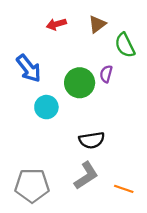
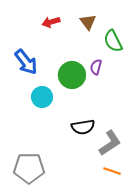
brown triangle: (97, 24) -> (88, 22), turned -30
gray L-shape: (86, 176) -> (110, 143), moved

